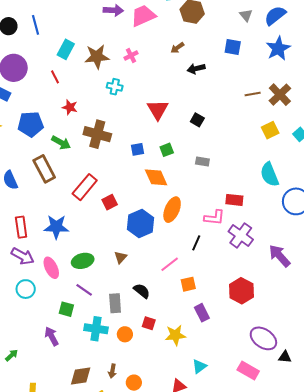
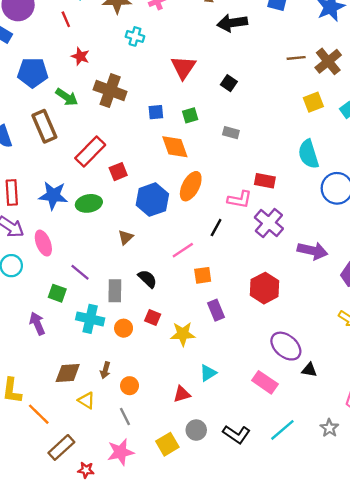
black arrow: (196, 69) -> (232, 23), size x1.4
purple arrow: (279, 256) -> (313, 251), turned 140
green ellipse: (83, 261) -> (89, 203), moved

